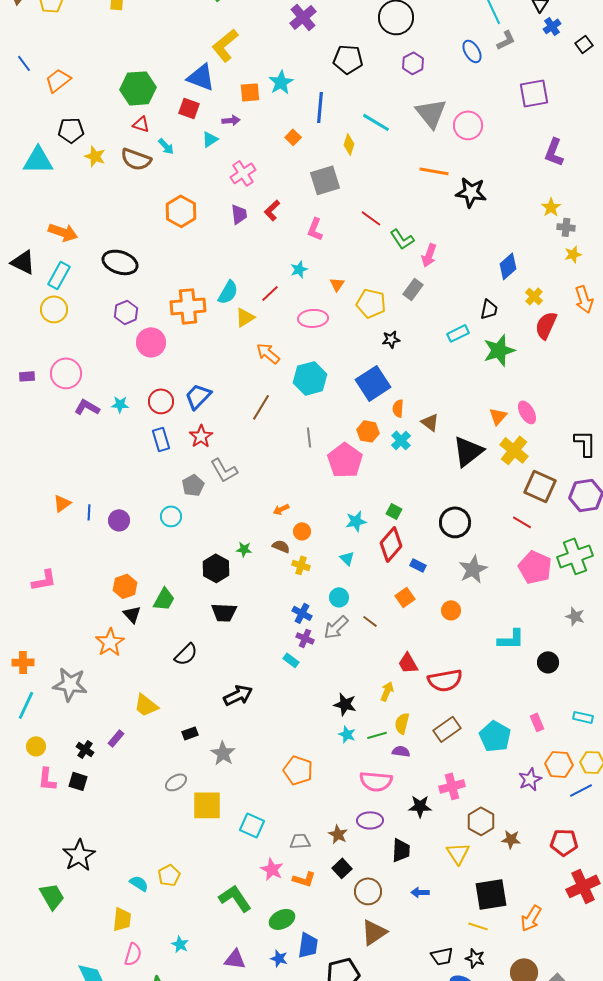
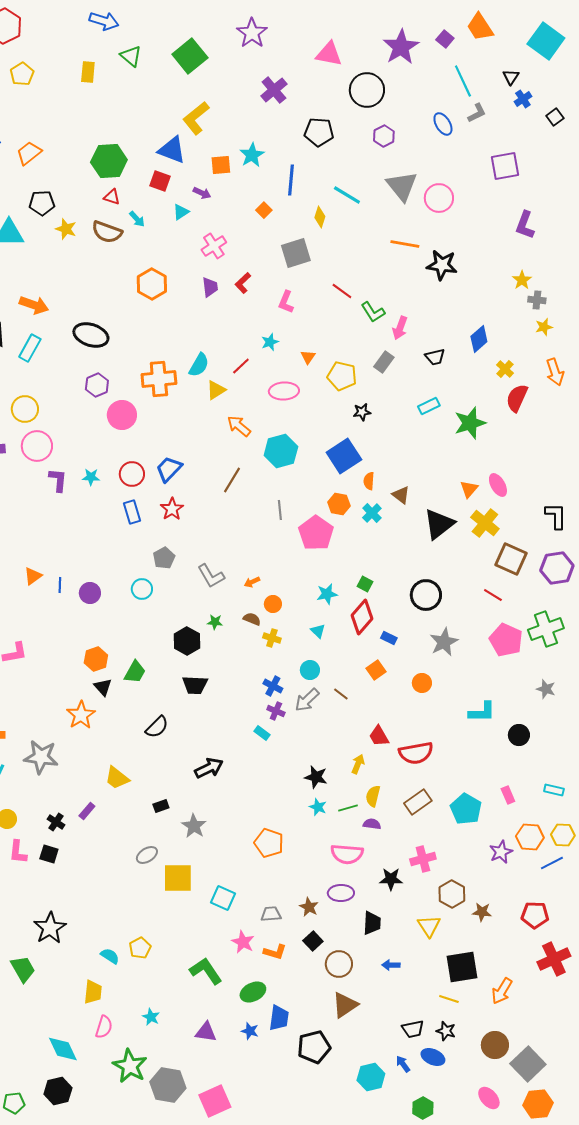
purple arrow: (231, 120) -> (202, 193), turned 30
yellow circle: (54, 309) -> (25, 409), moved
black trapezoid: (489, 309) -> (435, 357), moved, turned 65
purple L-shape: (87, 407) -> (58, 480), turned 65
gray L-shape: (224, 470) -> (211, 576), moved

